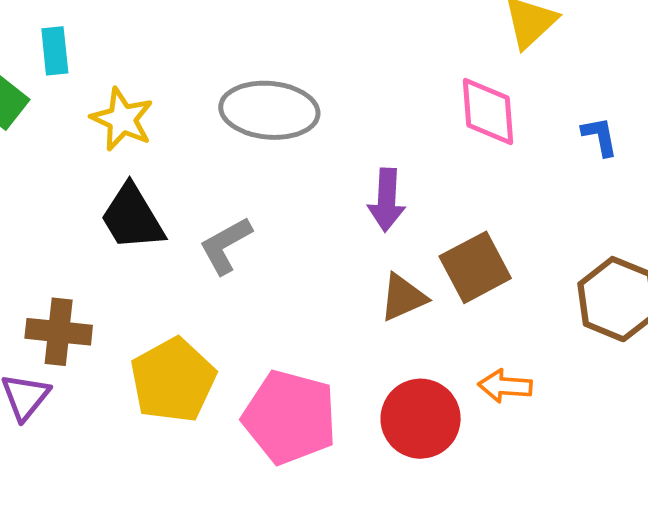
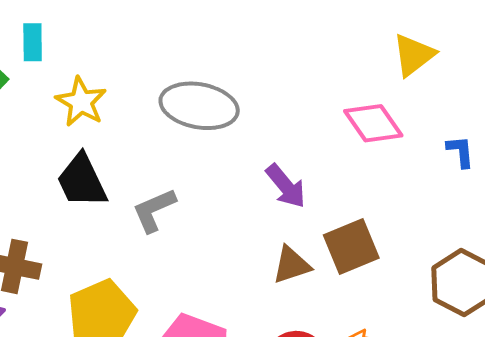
pink diamond: (488, 112) -> (373, 123), turned -36
purple arrow: (387, 200) -> (286, 186), turned -48

